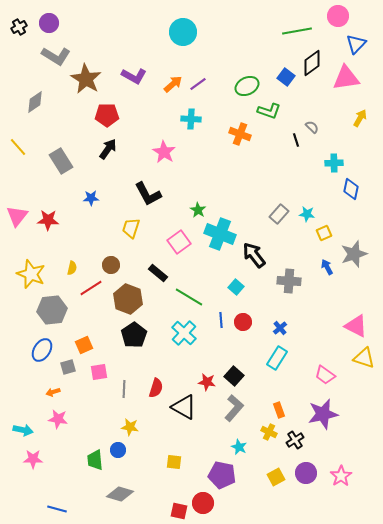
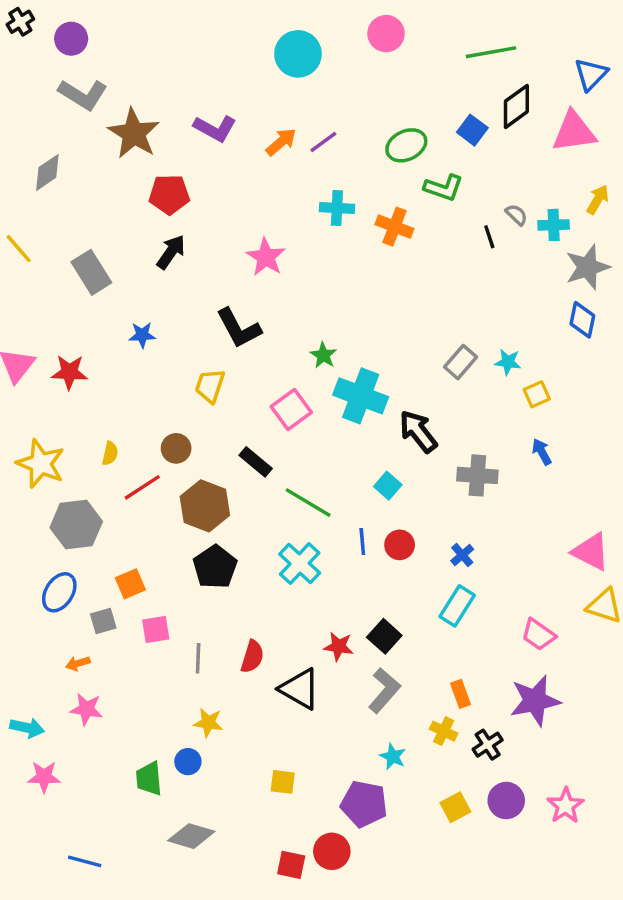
pink circle: (338, 16) -> (386, 34), moved
black cross: (19, 27) -> (20, 22), moved
cyan cross: (191, 119) -> (337, 208), moved
cyan cross: (334, 163) -> (554, 225), moved
gray star: (354, 254) -> (587, 267), moved

